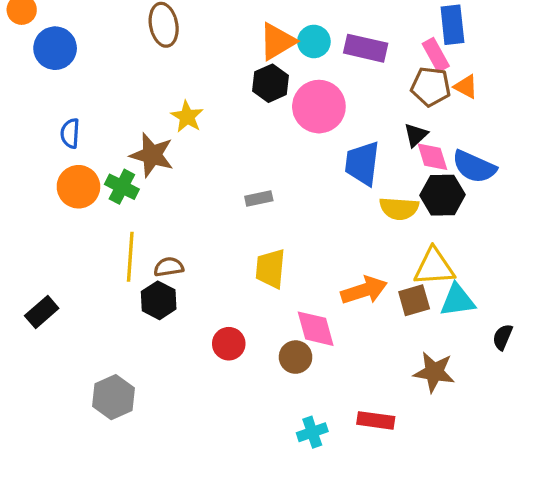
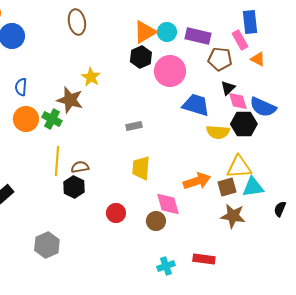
brown pentagon: (431, 87) -> (220, 59), moved
blue trapezoid: (362, 163) -> (196, 105), turned 100
brown star: (434, 372) -> (233, 216), moved

